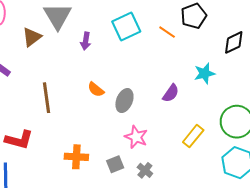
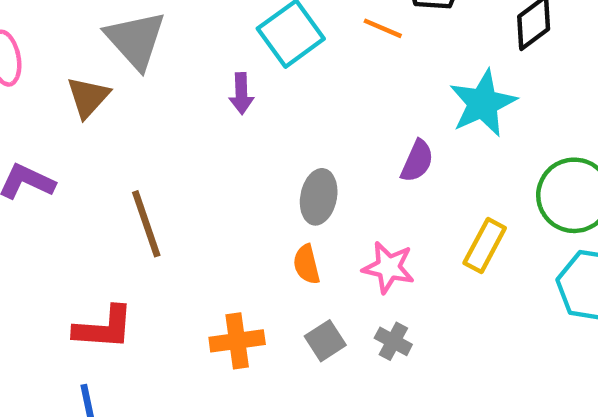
purple arrow: (86, 41) -> (241, 93), moved
cyan star: (205, 73) -> (483, 103), size x1.4
orange semicircle: (96, 89) -> (307, 264), moved, turned 48
pink star: (136, 137) -> (389, 267), moved

